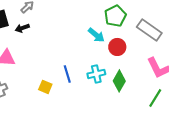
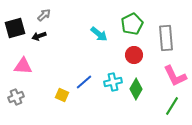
gray rectangle: (149, 30) -> (166, 38), turned 50
cyan arrow: (96, 35) -> (99, 34), moved
blue line: (67, 74) -> (84, 82), turned 66

